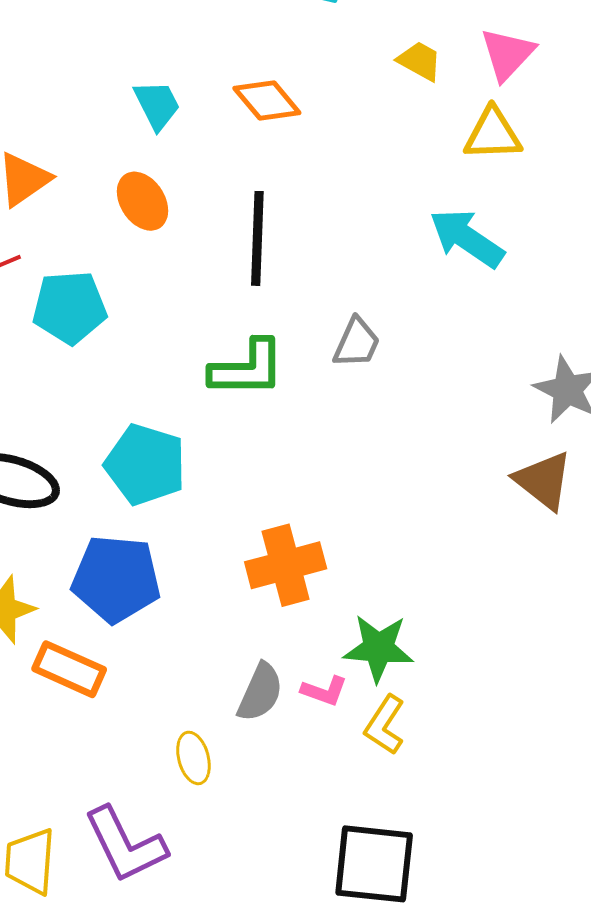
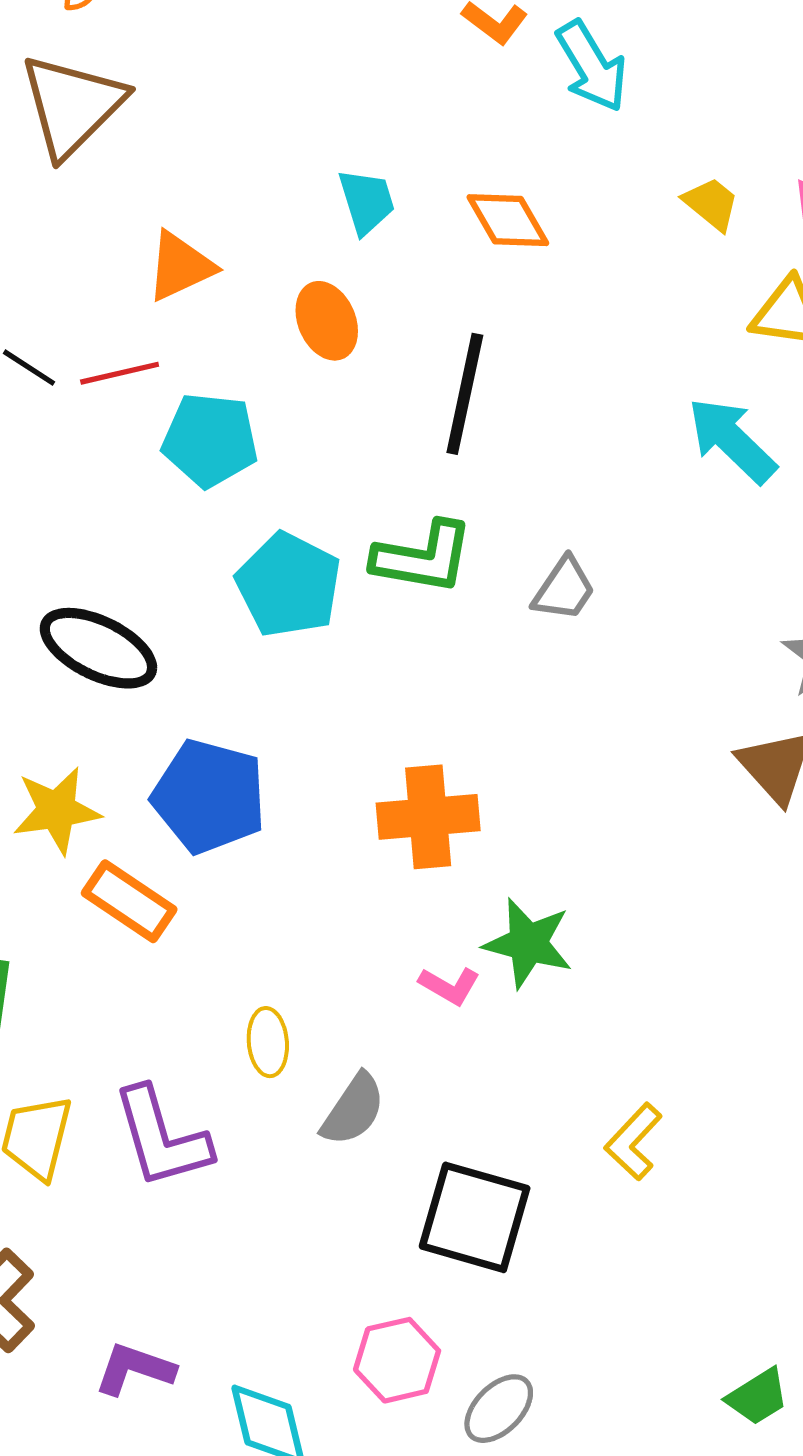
gray trapezoid: (357, 343) -> (564, 589), moved
cyan pentagon: (145, 465) -> (289, 585), moved
gray semicircle: (260, 692) -> (353, 1110), moved
yellow L-shape: (385, 725) -> (633, 1142), moved

